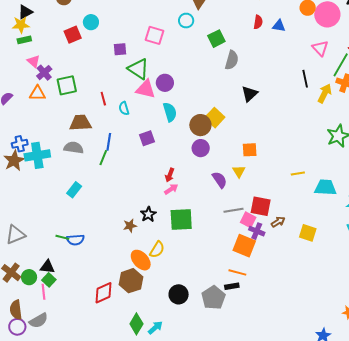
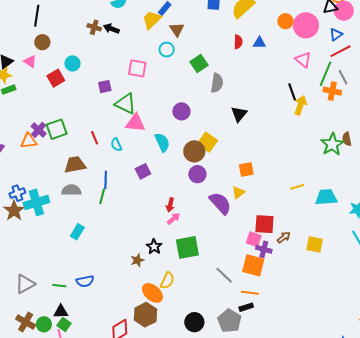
pink triangle: (34, 61) -> (30, 61), moved
purple cross: (44, 73) -> (39, 130), moved
purple circle: (165, 83) -> (181, 111), moved
yellow arrow: (325, 93) -> (300, 105), moved
yellow triangle: (239, 171) -> (238, 192), turned 32
purple semicircle: (220, 180) -> (220, 203), size x1.4
gray line: (233, 210) -> (224, 275), moved, turned 60
green line: (62, 237) -> (59, 286), moved

